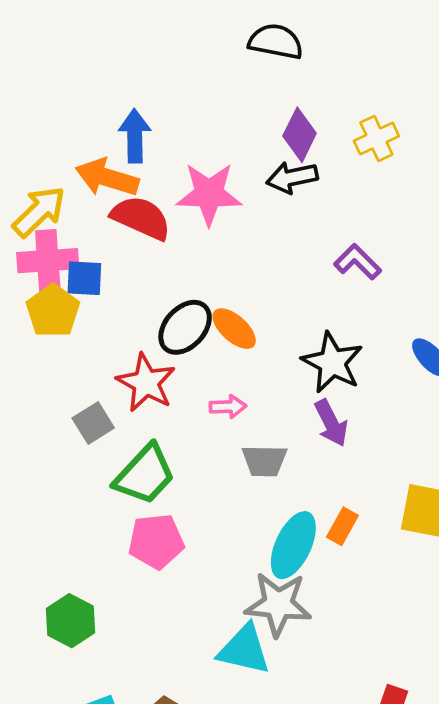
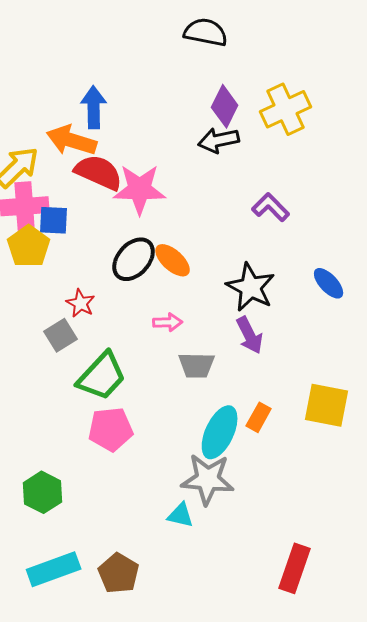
yellow cross: (376, 138) -> (286, 109), size x1.4
pink star: (209, 194) -> (140, 189), moved
red star: (146, 383) -> (81, 303), moved, size x0.6
cyan triangle: (244, 650) -> (181, 515), size x0.6

